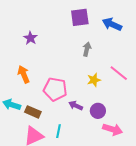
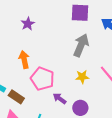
gray arrow: (87, 49) -> (81, 45), size x1.6
orange arrow: (24, 74) -> (24, 60), moved

